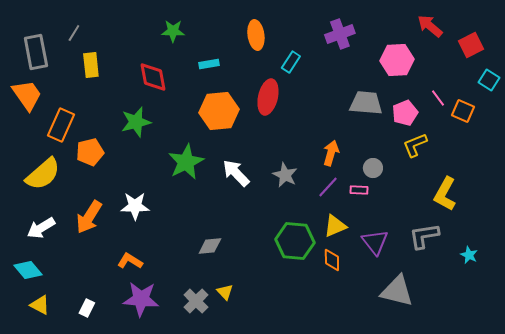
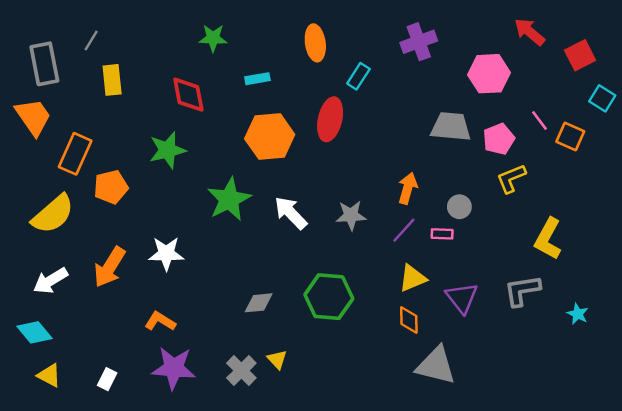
gray star: (285, 175) -> (351, 215), turned -30
green hexagon: (295, 241) -> (329, 297), moved
gray triangle: (397, 291) -> (436, 366), moved

